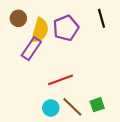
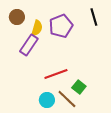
yellow semicircle: (40, 30) -> (37, 28), size x0.7
green square: (97, 105) -> (79, 87), moved, turned -32

